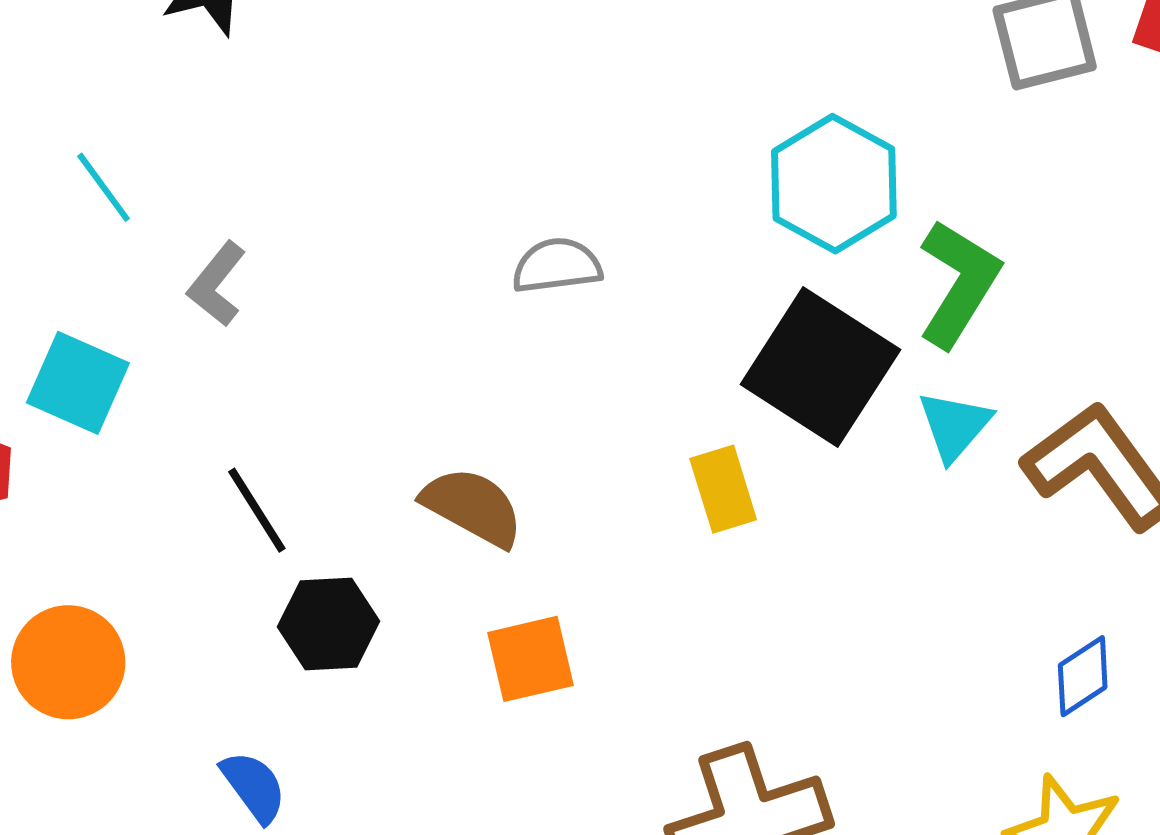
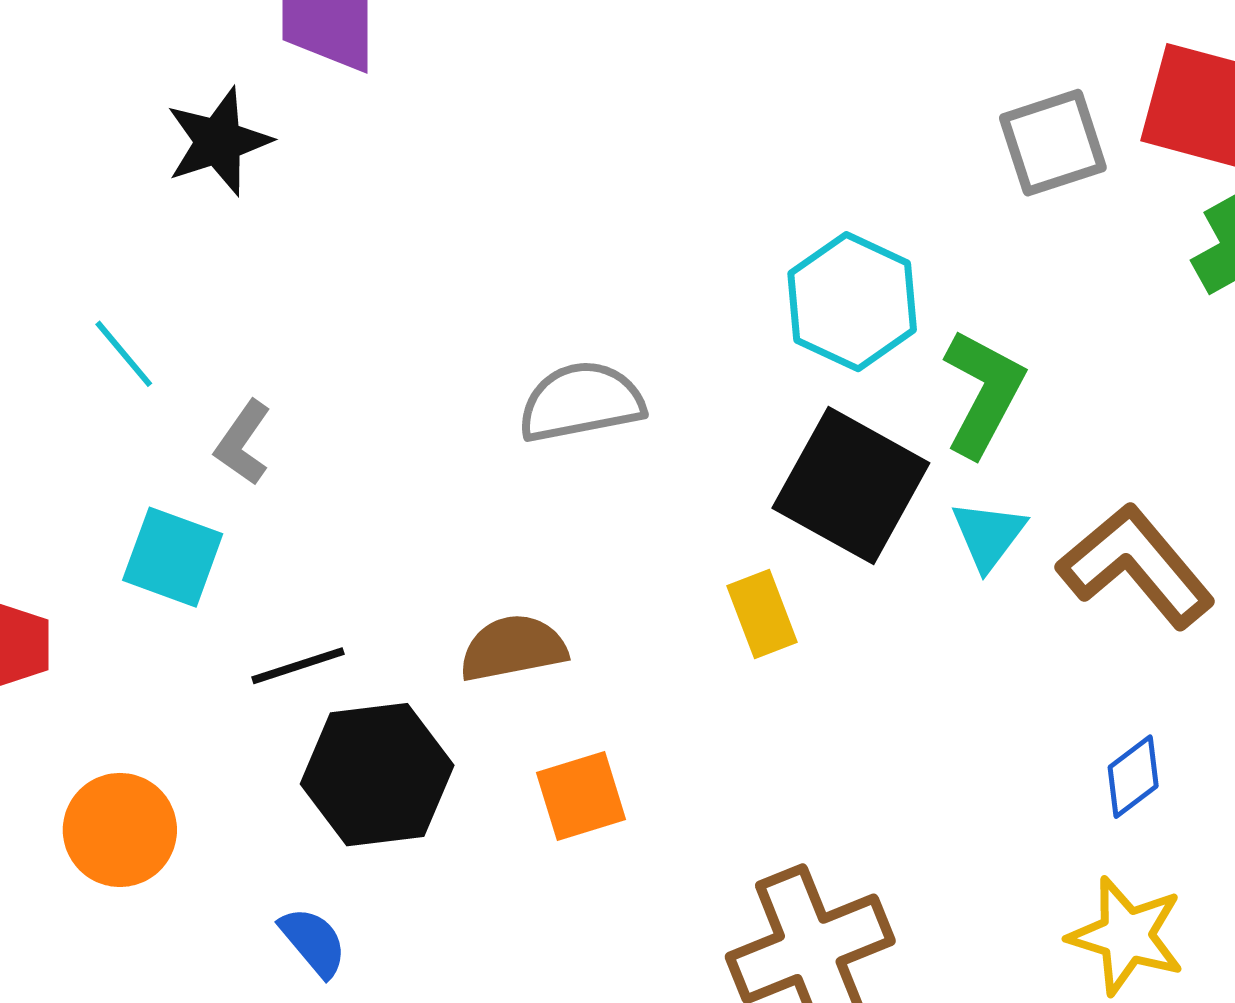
gray semicircle: (557, 266) -> (581, 402), size x1.4
cyan square: (78, 383) -> (173, 557), moved
brown semicircle: (473, 507) -> (513, 648), turned -36
black line: (257, 510) -> (298, 666), turned -72
black hexagon: (329, 624) -> (377, 775), size x1.5

